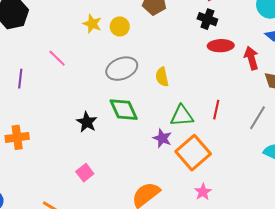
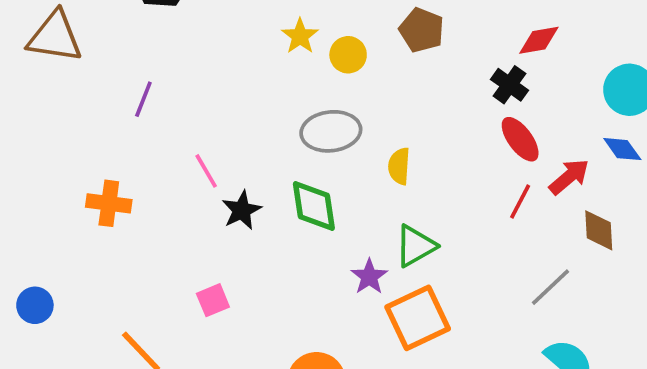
red ellipse: (221, 46) -> (520, 139), turned 40
pink line: (57, 58) -> (206, 171), moved
red arrow: (251, 58) -> (569, 177), turned 50
red line: (216, 110) -> (520, 201), moved
green triangle: (182, 116) -> (415, 246), turned -40

